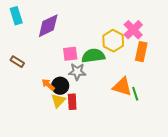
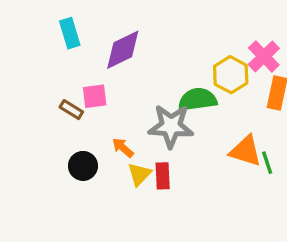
pink square: (70, 54) -> (95, 96), moved
gray star: (77, 72) -> (171, 126), size x1.5
black circle: (60, 86) -> (83, 166), moved

